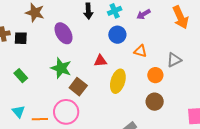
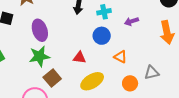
purple ellipse: (64, 33) -> (40, 30), moved
green star: (61, 68) -> (39, 56), turned 30
yellow ellipse: (118, 81) -> (92, 81), turned 30

